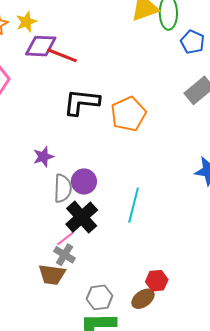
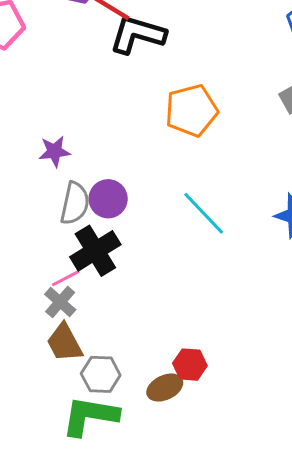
black L-shape: (81, 102) -> (138, 35), moved
cyan line: (134, 205) -> (204, 213), moved, turned -68
brown trapezoid: (52, 275) -> (64, 343), moved, turned 44

